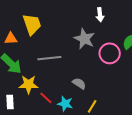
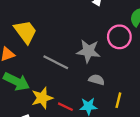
gray star: (84, 39) -> (88, 51), moved
gray line: (49, 58) -> (56, 62), turned 50

